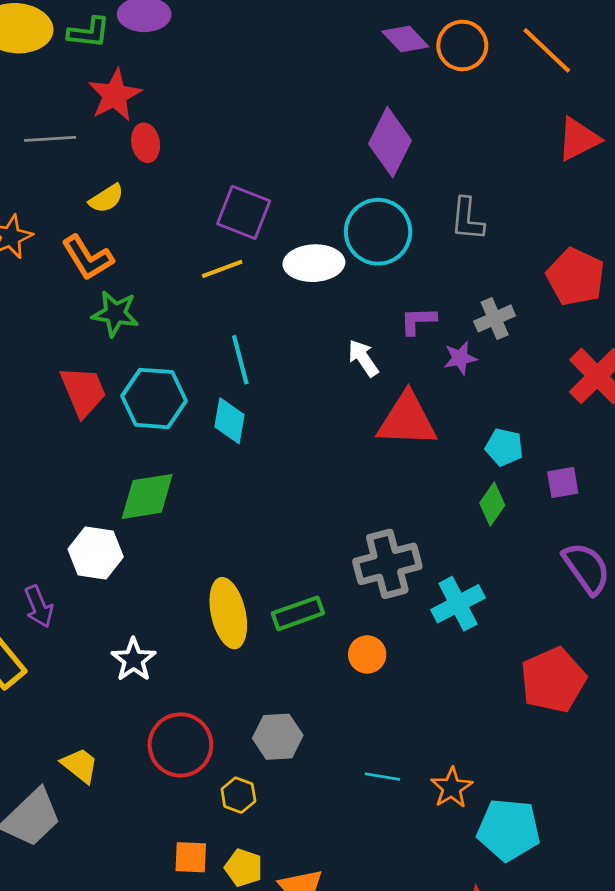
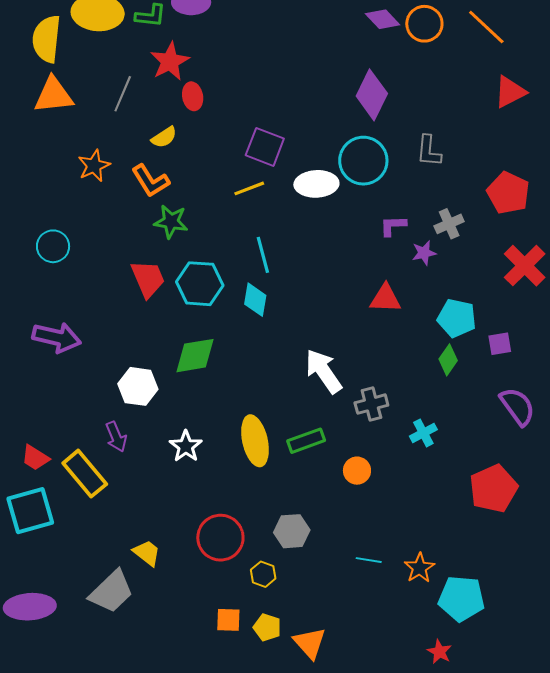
gray line: (50, 139) -> (123, 94), turned -63
white arrow: (363, 358) -> (324, 371), moved, size x1.6
red triangle: (407, 420) -> (385, 298), size x0.7
cyan pentagon: (504, 447) -> (457, 318), size x1.4
white hexagon: (96, 553) -> (138, 386), moved
gray cross: (387, 564) -> (371, 404), size x0.7
cyan cross: (458, 604) -> (423, 433), size x0.7
white star: (133, 660) -> (186, 446), moved

